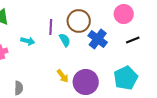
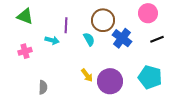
purple line: (51, 27) -> (66, 25), moved
cyan pentagon: (126, 78) -> (150, 77), turned -30

